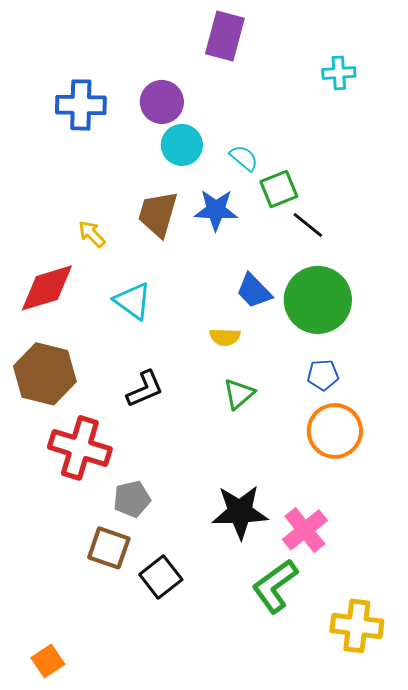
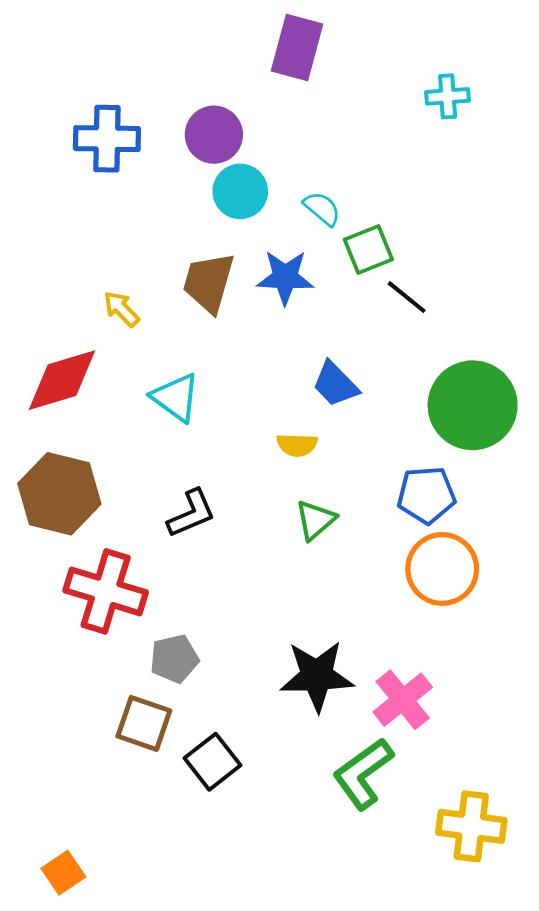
green circle: (318, 300) -> (473, 405), moved
blue pentagon: (323, 375) -> (426, 495), size x1.4

